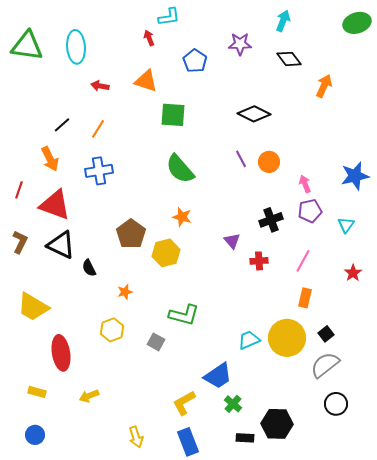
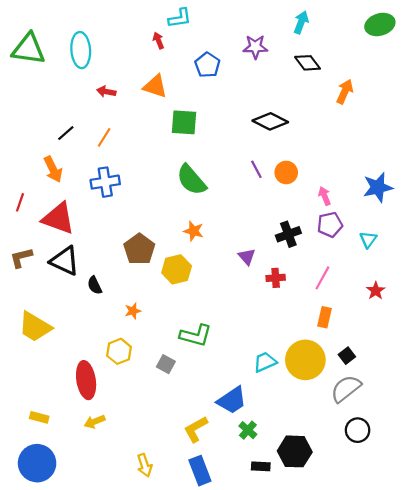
brown L-shape: (20, 242) -> (21, 258), turned -130
red ellipse: (61, 353) -> (86, 380), moved
blue circle: (35, 435) -> (37, 463), size x1.8

